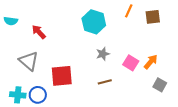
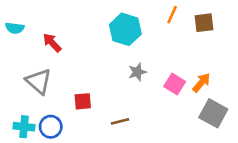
red square: (62, 76) -> (83, 101), size x0.6
brown line: (105, 82) -> (120, 121), moved
gray square: (160, 85) -> (213, 113), size x1.5

